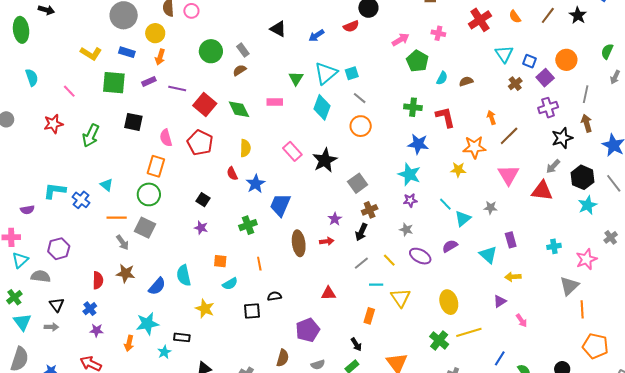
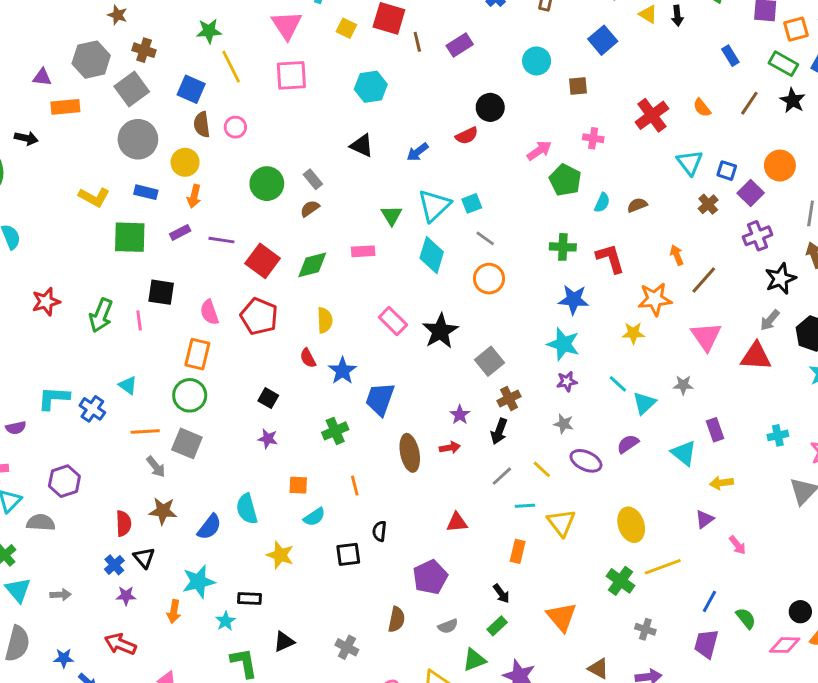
pink line: (69, 91) -> (139, 320), moved, turned 40
green diamond: (239, 109) -> (312, 265), turned -75
black semicircle: (274, 296) -> (379, 531), turned -72
black triangle: (57, 305) -> (144, 558), moved

